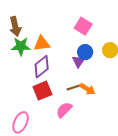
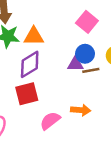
purple triangle: (78, 61) -> (75, 64), turned 48
brown line: (73, 87) -> (91, 70), moved
orange arrow: (87, 89) -> (81, 110), moved, turned -35

